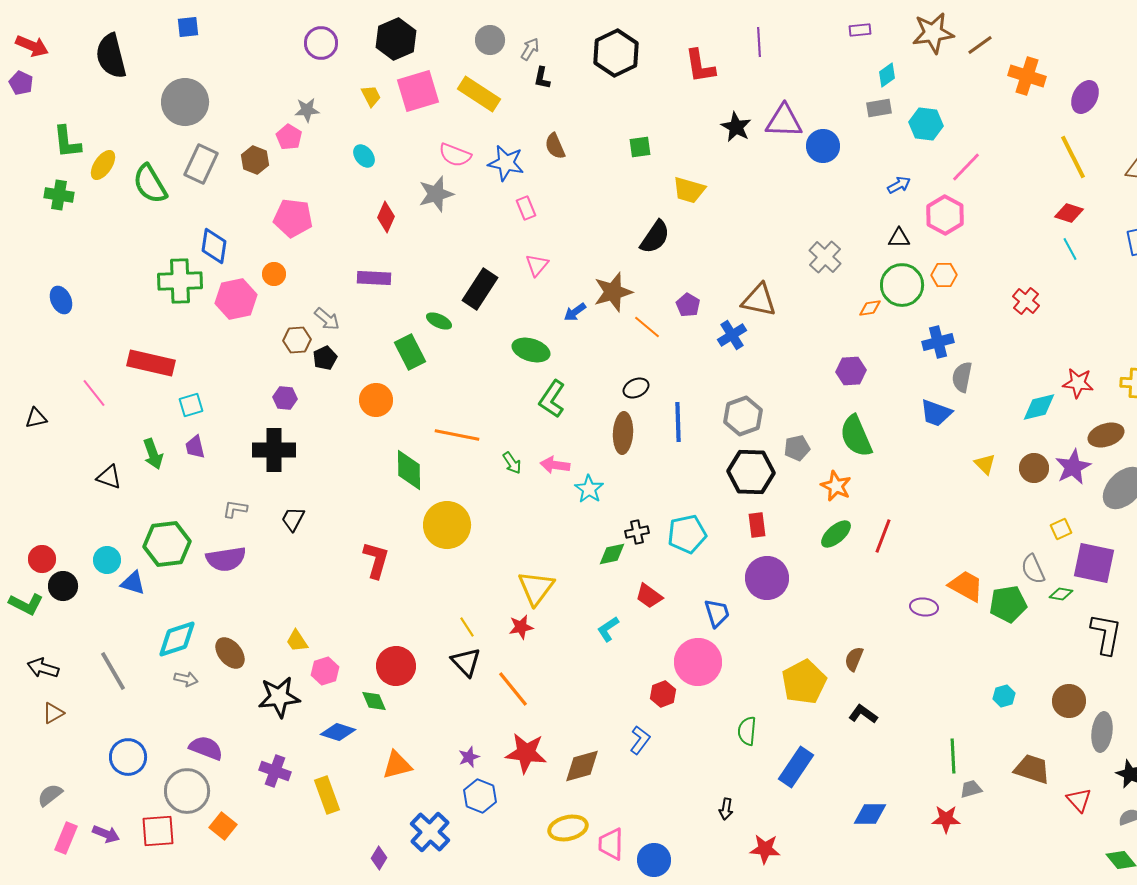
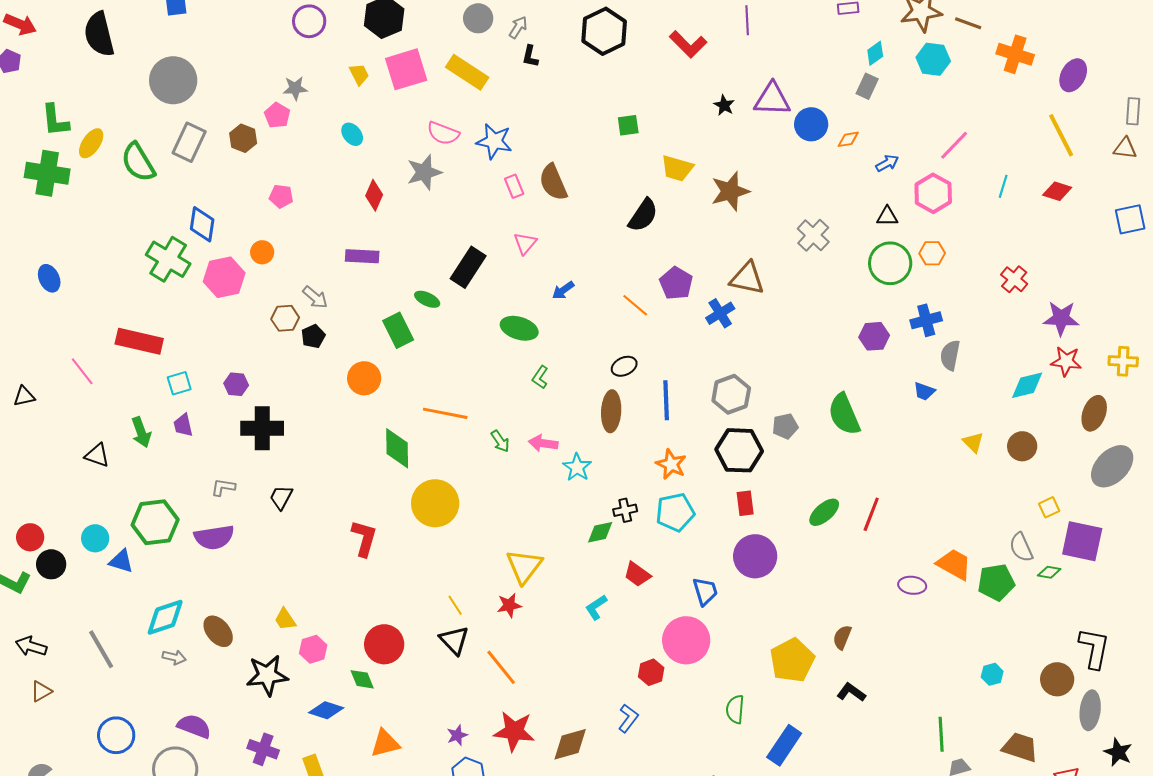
brown line: (980, 45) -> (968, 23), turned 56
red L-shape: (700, 66) -> (688, 44), turned -36
gray rectangle: (879, 108) -> (867, 86), turned -55
cyan hexagon: (926, 124) -> (933, 59), moved
black star: (736, 127) -> (724, 105), size x0.7
brown semicircle: (555, 146) -> (553, 182), moved, size x1.4
green cross: (59, 195) -> (47, 173), size x1.5
pink pentagon: (293, 218) -> (281, 196), size x0.6
cyan line: (1070, 249) -> (1003, 186), moved, turned 45
green cross: (180, 281) -> (168, 259), turned 33
brown star: (613, 292) -> (730, 191), moved
purple pentagon: (688, 305) -> (676, 283), size x1.4
orange diamond: (870, 308) -> (848, 139), moved
purple hexagon: (851, 371) -> (874, 336), moved
purple hexagon: (285, 398) -> (236, 384), moved
green L-shape: (552, 399) -> (540, 377), size x0.6
blue trapezoid: (936, 413) -> (924, 391), size x0.7
brown ellipse: (1106, 435) -> (1094, 413), turned -52
purple star: (1073, 467) -> (1061, 318), moved, turned 30
orange star: (836, 486) -> (671, 464), moved
black L-shape: (1106, 634) -> (1094, 648), moved

